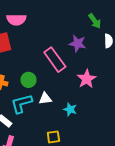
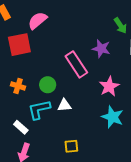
pink semicircle: (16, 20) -> (38, 21), turned 138
cyan star: (70, 109) -> (113, 117), moved, size x1.5

